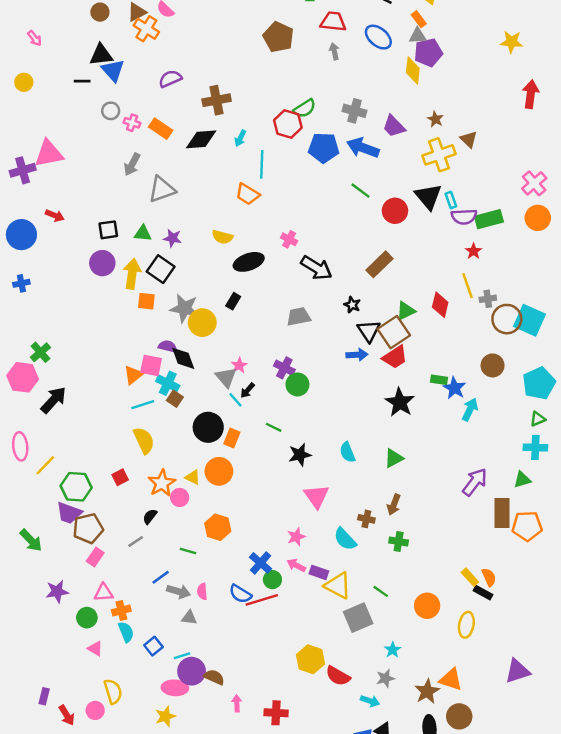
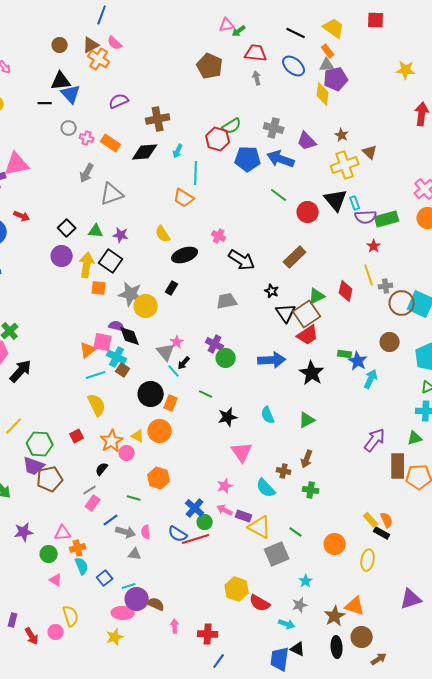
black square: (108, 230) -> (67, 228), turned -36
yellow semicircle: (222, 237) -> (163, 234), turned 42
blue arrow: (357, 355) -> (272, 360), moved, size x1.5
pink rectangle: (95, 557) -> (93, 503), moved

